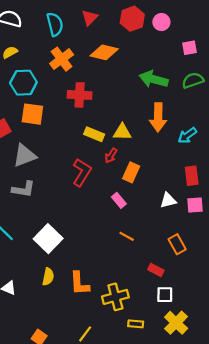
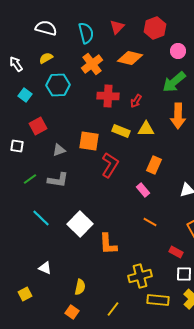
pink circle: (161, 22) -> (178, 51), moved
green arrow: (154, 79) -> (174, 82), turned -55
orange square: (32, 114) -> (89, 141), moved
gray triangle: (25, 156) -> (59, 150), size x0.6
red arrow: (111, 156) -> (136, 101), moved
yellow semicircle: (48, 277) -> (80, 287), moved
orange L-shape: (80, 283) -> (108, 244), moved
yellow rectangle: (136, 324) -> (158, 300), size x1.5

